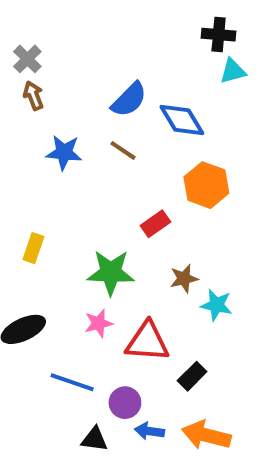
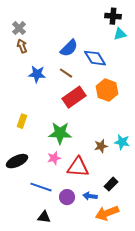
red rectangle: (155, 224) -> (74, 97), moved, size x1.6
brown star: (184, 279) -> (101, 146), moved
cyan star: (216, 305) -> (122, 142), moved
black rectangle: (192, 376) -> (111, 184), moved
blue arrow: (149, 431) -> (90, 196), moved
orange arrow: (206, 435) -> (107, 213), turned -35
black triangle: (94, 439) -> (44, 217), moved

